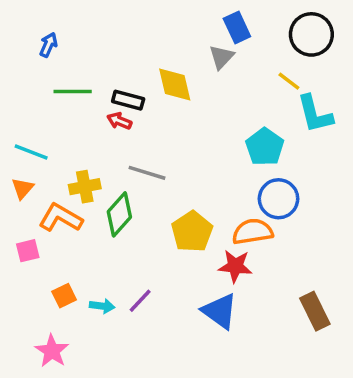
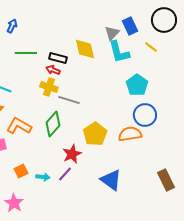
blue rectangle: (237, 27) -> (130, 26), moved
cyan L-shape: (315, 114) -> (119, 52), moved
yellow cross: (85, 187) -> (49, 87), moved, turned 30
red star: (235, 266) -> (72, 154), moved, turned -30

